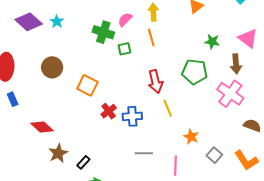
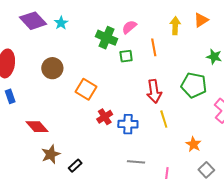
yellow arrow: (153, 12) -> (175, 26), moved
orange star: (191, 137) -> (194, 144), moved

